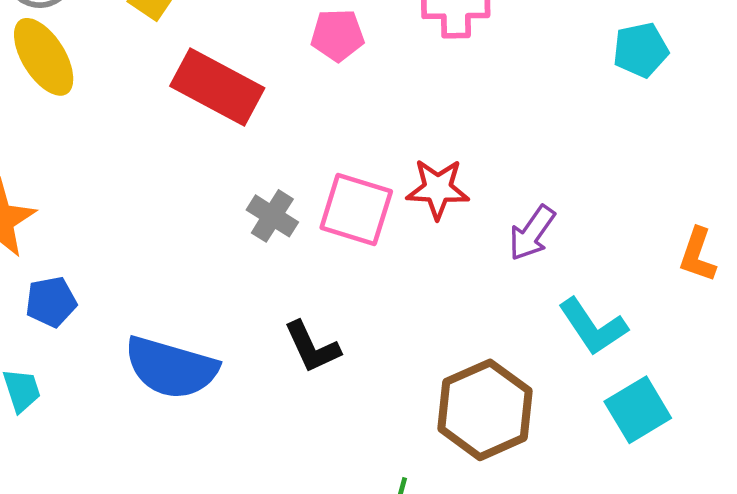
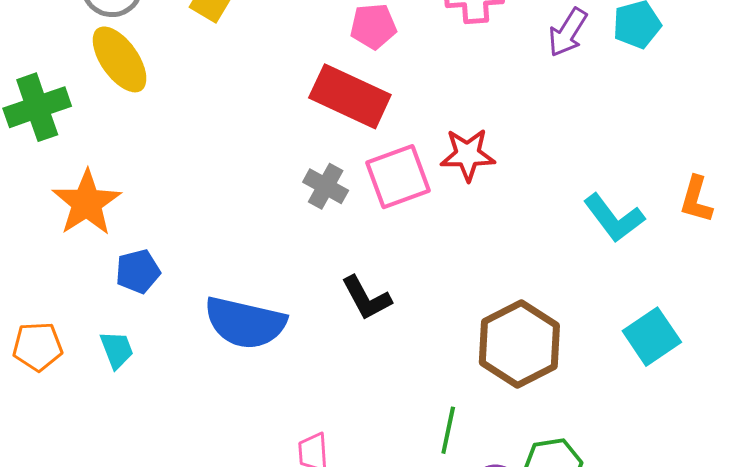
red rectangle: (217, 87) -> (350, 96), moved
pink square: (356, 210) -> (398, 177), turned -34
purple arrow: (532, 233) -> (568, 32), moved
cyan L-shape: (593, 327) -> (614, 218), moved

